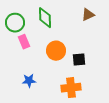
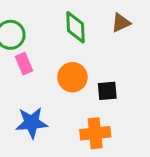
green diamond: (45, 18) -> (75, 27), moved
blue star: (29, 81) -> (32, 123), size x1.5

